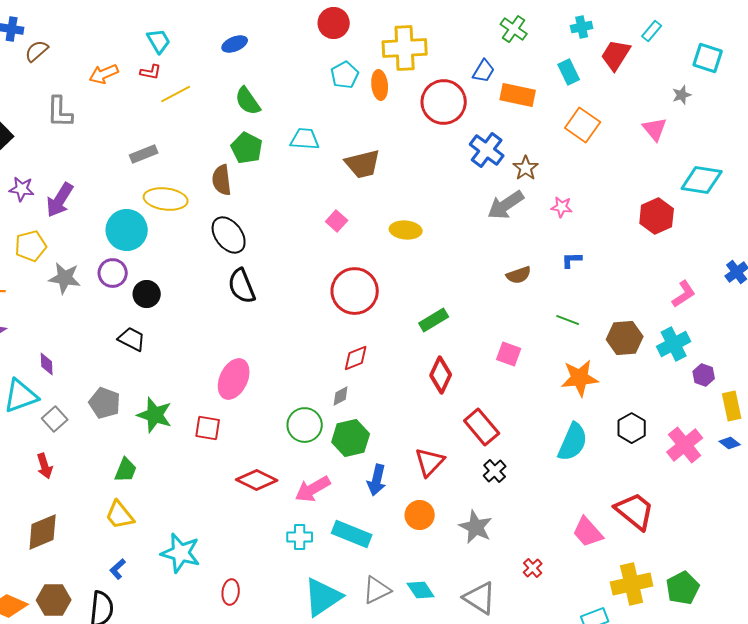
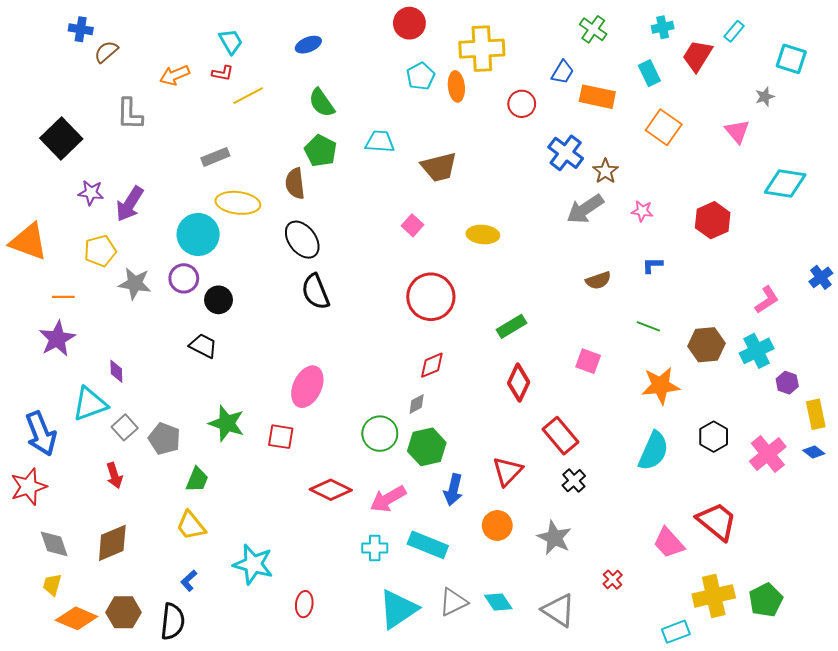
red circle: (444, 102) -> (522, 104), size x0.6
red hexagon: (657, 216) -> (713, 220), moved
gray pentagon: (105, 403) -> (164, 439), moved

